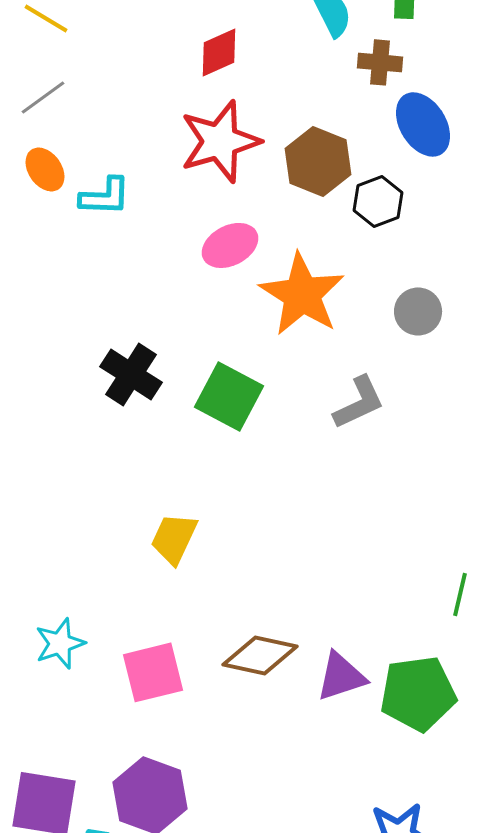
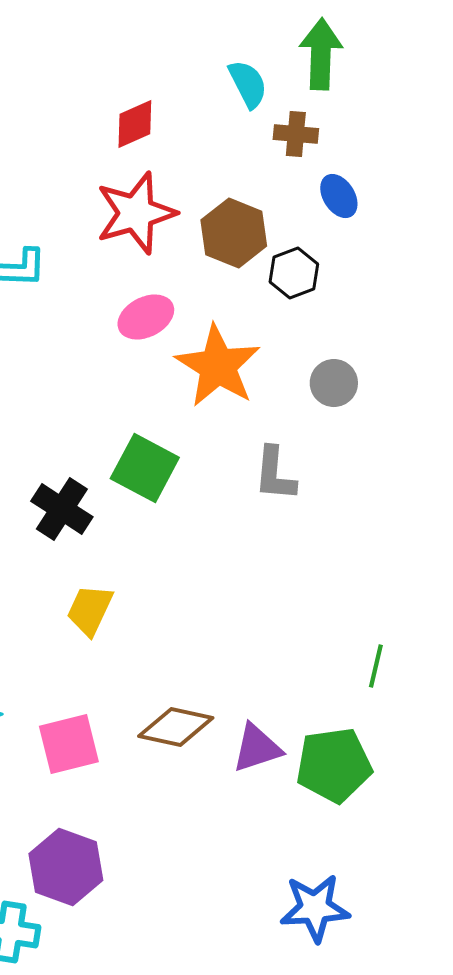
blue ellipse: (423, 124) -> (339, 196), size x0.7
black cross: (131, 374) -> (62, 509), moved
gray L-shape: (359, 402) -> (275, 474), turned 120

